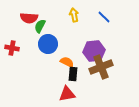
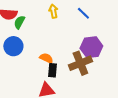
blue circle: (48, 44) -> (13, 46), moved
purple hexagon: (94, 51) -> (91, 47), moved

